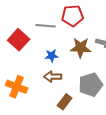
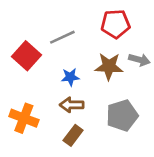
red pentagon: (73, 16) -> (115, 24), moved
gray line: (46, 26) -> (62, 37), turned -30
brown rectangle: (65, 102) -> (73, 135), moved

